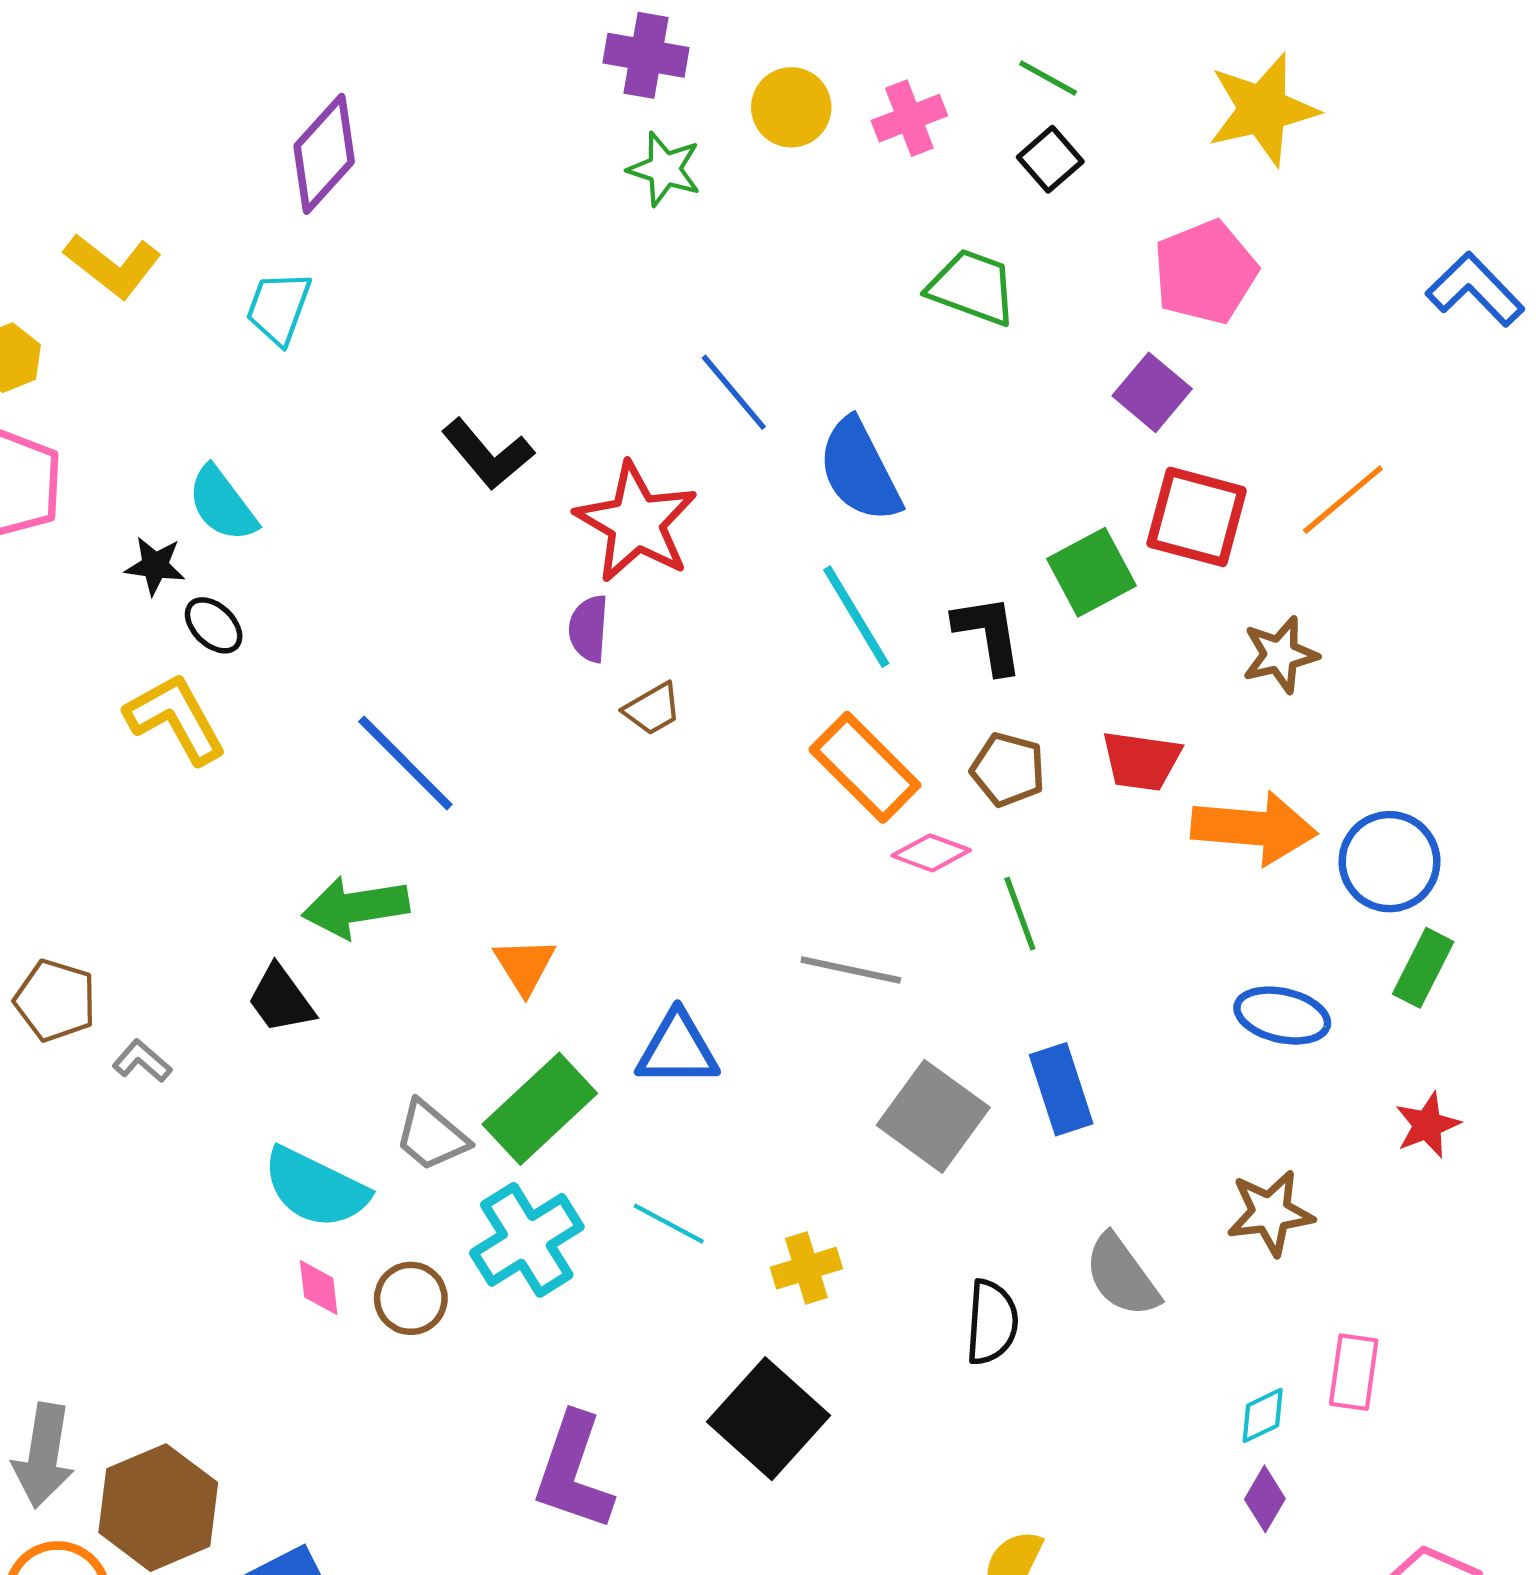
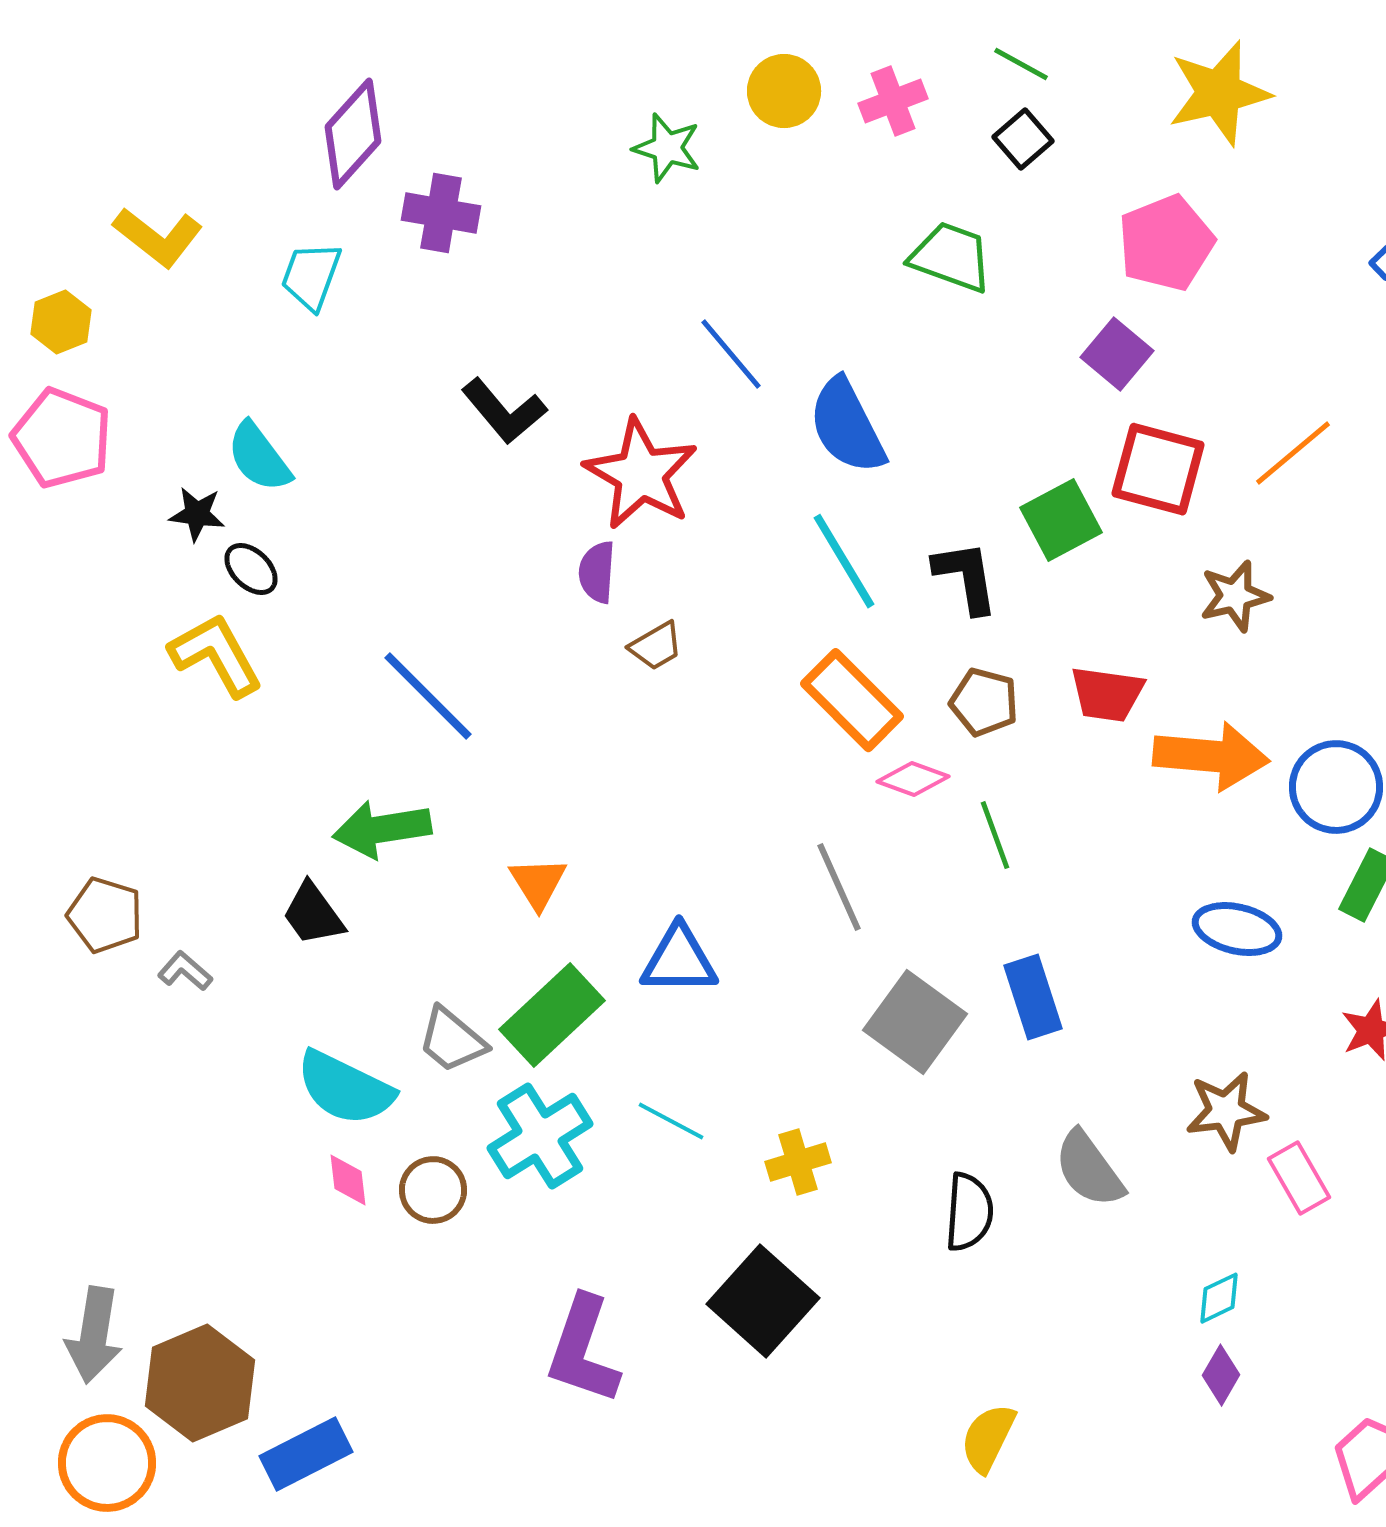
purple cross: (646, 55) -> (441, 213), moved
gray line: (851, 970) -> (839, 887), turned 54
pink rectangle: (1354, 1372) -> (1299, 1178), moved, turned -38

